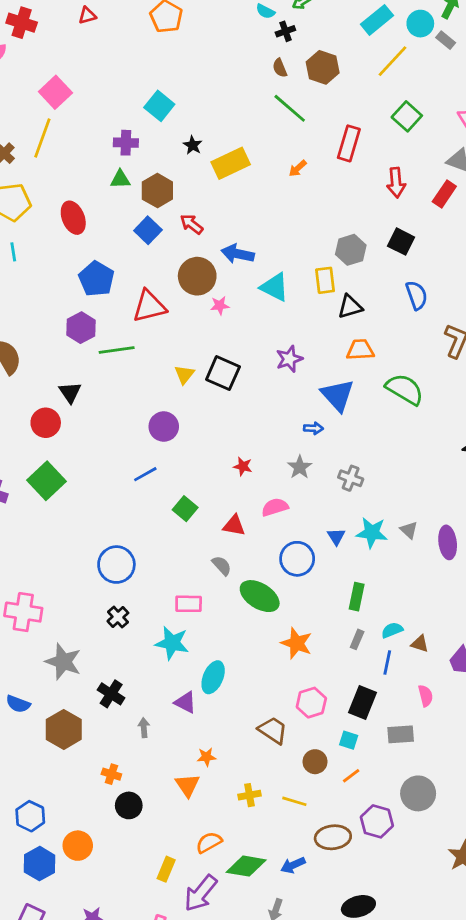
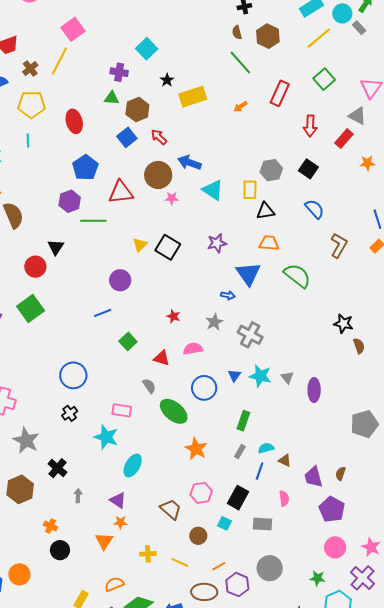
blue semicircle: (417, 295) -> (315, 209), turned -30
gray cross: (351, 478) -> (250, 335), size x1.4
purple triangle: (185, 702) -> (118, 500), moved
orange line: (351, 776) -> (219, 566), moved

